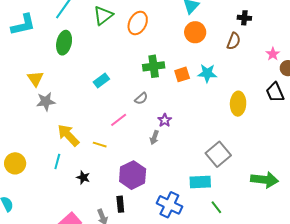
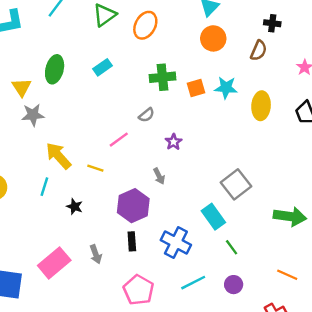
green ellipse: (64, 43) -> (55, 69), moved
cyan rectangle: (101, 81) -> (103, 67), moved
yellow ellipse: (238, 104) -> (261, 106), moved
gray arrow: (154, 138) -> (159, 176), moved, turned -48
cyan rectangle: (200, 182) -> (213, 217), turned 55
black rectangle: (120, 204) -> (132, 241), moved

